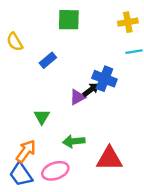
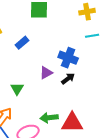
black arrow: (91, 90) -> (68, 79), moved
green arrow: (74, 141) -> (49, 118), moved

